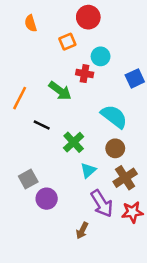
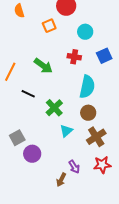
cyan circle: (101, 56) -> (85, 32), moved
red cross: (85, 74) -> (74, 57), moved
cyan semicircle: (114, 116) -> (87, 87), turned 65
purple arrow: (102, 204) -> (74, 167), moved, size x0.6

